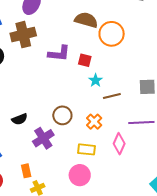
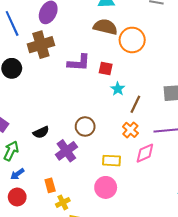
brown line: (112, 96) -> (135, 104), turned -48
orange cross: (94, 122) -> (130, 130), moved
pink diamond: (119, 144) -> (145, 153), turned 45

